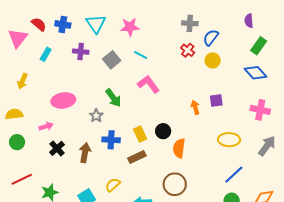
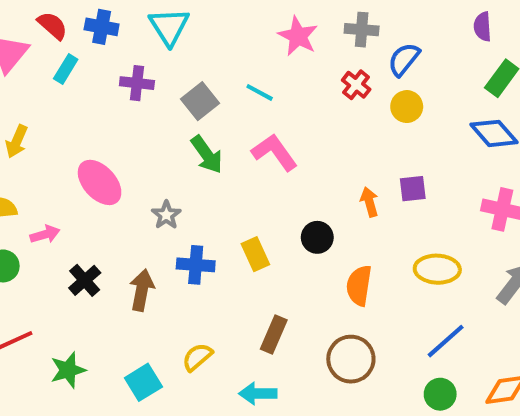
pink star: (130, 27) -> (298, 36), moved, turned 30
cyan rectangle: (46, 54) -> (66, 69), moved
green arrow: (113, 98) -> (207, 155), moved
pink ellipse: (63, 100) -> (100, 182), turned 55
pink arrow: (46, 126) -> (45, 234), moved
black circle: (163, 131) -> (317, 237), moved
orange semicircle: (179, 148) -> (359, 286), moved
brown rectangle: (137, 157) -> (274, 335), moved, turned -42
brown circle: (175, 184) -> (351, 359), moved

